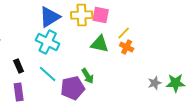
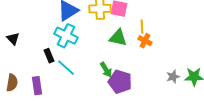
yellow line: (124, 33) -> (142, 27), turned -48
black rectangle: (19, 66) -> (49, 56), moved
purple pentagon: (73, 88) -> (120, 82), moved, turned 30

